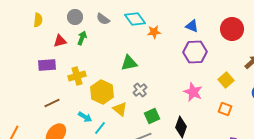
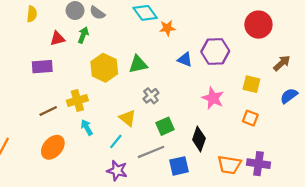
gray semicircle: (103, 19) -> (97, 13), moved
blue triangle: (192, 26) -> (185, 60), moved
yellow cross: (77, 76) -> (77, 100), moved
yellow square: (226, 80) -> (251, 84), turned -35
yellow hexagon: (102, 92) -> (104, 68), moved
cyan arrow: (85, 117) -> (87, 127), turned -152
cyan line: (100, 128) -> (116, 141), moved

